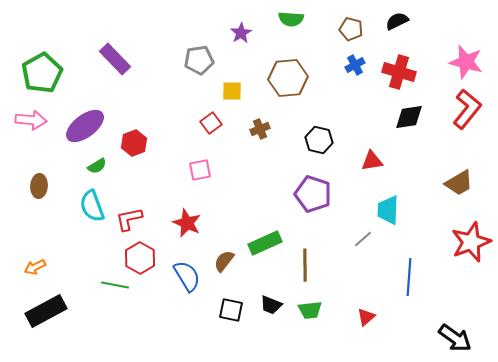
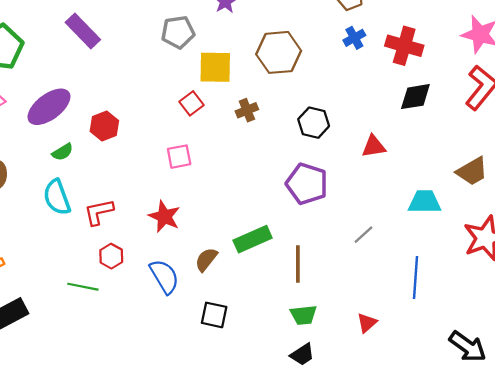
yellow square: (232, 91) -> (215, 67), size x1.5
cyan trapezoid: (388, 210) -> (425, 202), moved, turned 88
red hexagon: (140, 258) -> (111, 256), size x0.7
black trapezoid: (271, 305) -> (302, 355), moved, turned -55

